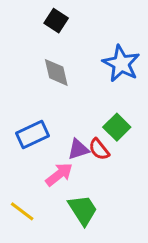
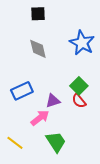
black square: (56, 21) -> (38, 14), turned -35
red semicircle: (99, 149) -> (79, 101), moved

